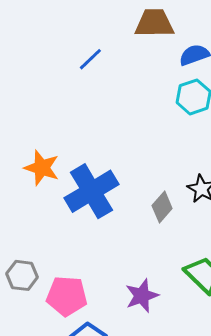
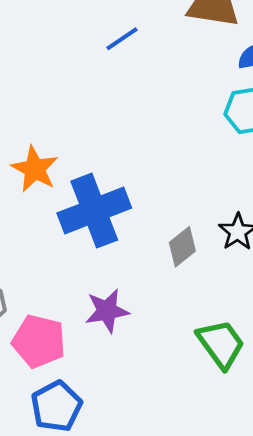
purple star: (142, 296) -> (107, 311), moved

